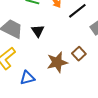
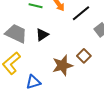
black triangle: (38, 31) -> (42, 35), turned 32

